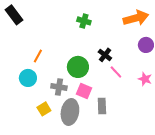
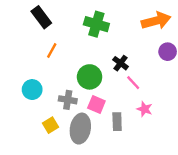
black rectangle: (14, 15) -> (41, 17), moved
green cross: (84, 21) -> (96, 24), size x1.5
orange line: (38, 56) -> (52, 51), moved
pink star: (145, 79) -> (145, 109), moved

